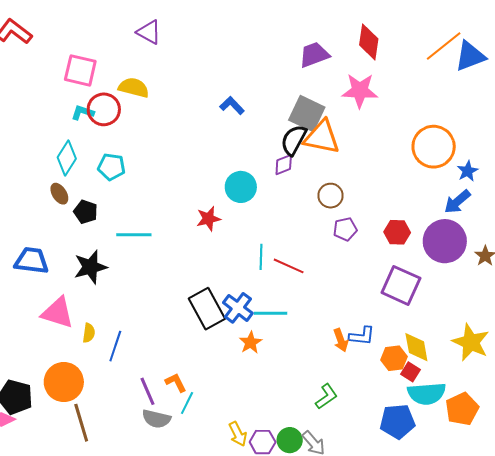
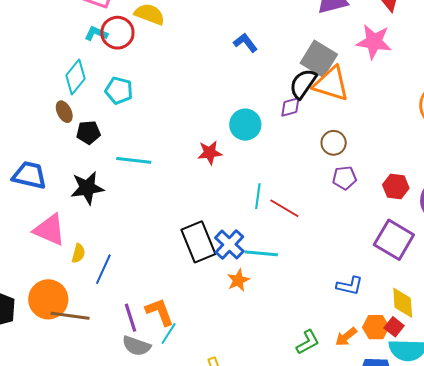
black pentagon: (86, 212) -> (88, 132), turned -30
orange arrow: (341, 340) -> (346, 337), moved, turned 65
orange hexagon: (394, 358) -> (376, 327), moved
orange L-shape: (176, 382) -> (160, 312), size x1.4
brown line: (81, 423) -> (70, 316), moved, turned -72

